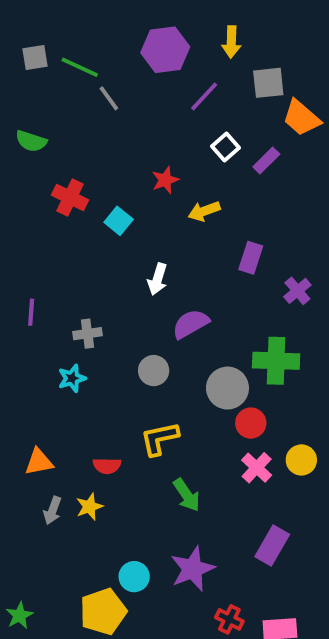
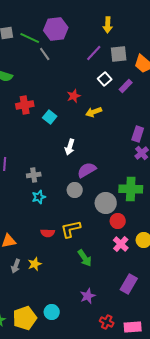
purple hexagon: (165, 50) -> (56, 29), moved
gray square: (268, 83) -> (119, 54), moved
red cross: (70, 198) -> (25, 105), turned -36
purple rectangle: (251, 258) -> (138, 134), moved
gray circle: (154, 371) -> (75, 190), moved
cyan star: (72, 378) -> (39, 197), moved
red semicircle: (107, 466) -> (48, 233), moved
purple star: (192, 569) -> (88, 296), size x0.7
cyan circle: (134, 577) -> (52, 312), moved
yellow pentagon: (103, 612) -> (25, 318), moved

